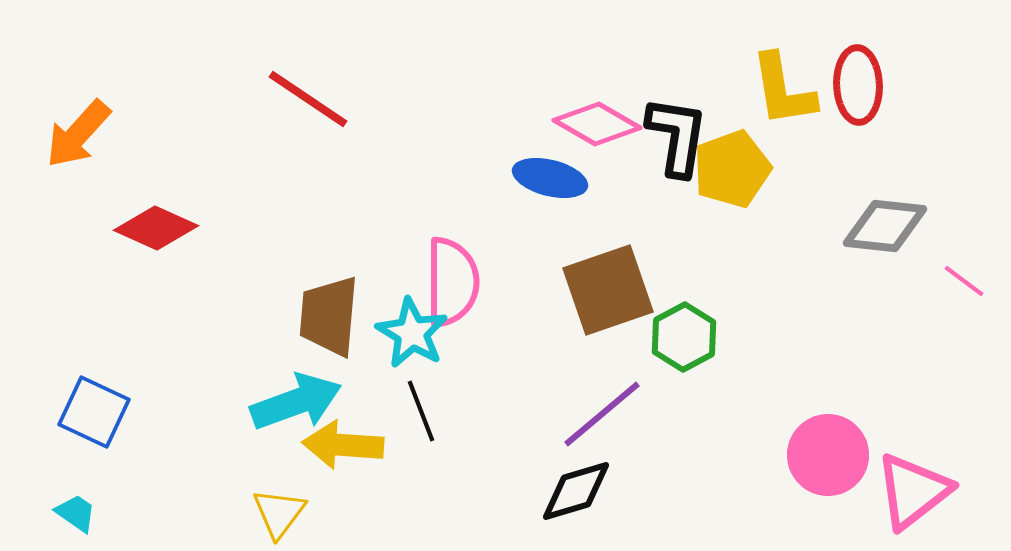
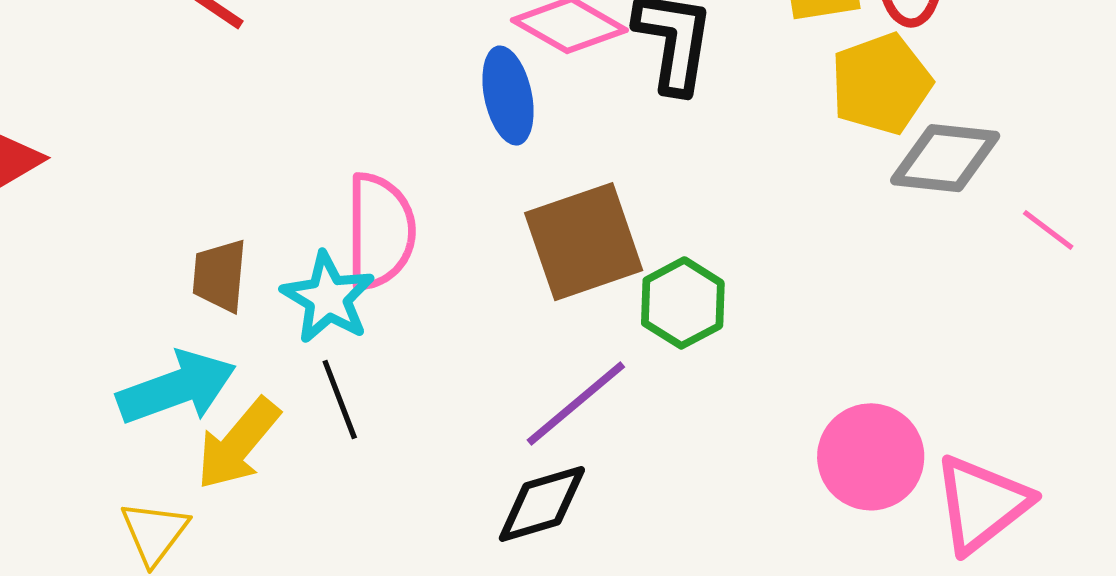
yellow pentagon: (732, 169) -> (881, 84), moved
blue ellipse: (550, 178) -> (508, 96), turned 64
brown trapezoid: (329, 316) -> (220, 276), size x0.7
yellow arrow: (343, 445) -> (238, 444), turned -54

